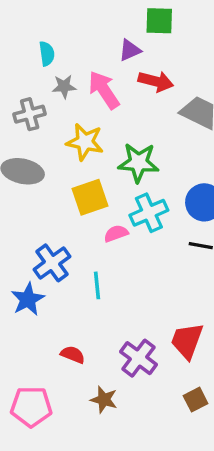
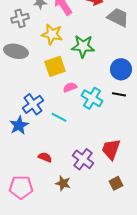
cyan cross: (149, 213) -> (92, 98), moved, turned -35
cyan line: (97, 285) -> (59, 117), turned -56

